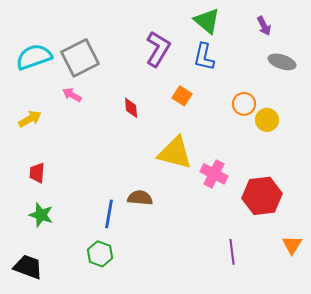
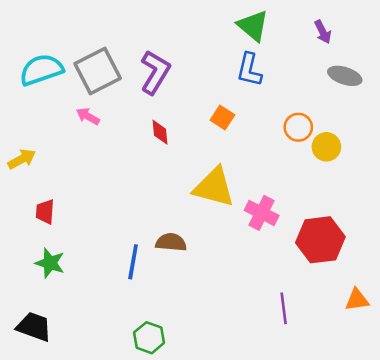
purple L-shape: (158, 49) -> (155, 72), moved
yellow arrow: (30, 119) -> (22, 159), moved
orange triangle: (292, 245) -> (357, 300), turned 50
green hexagon: (100, 254) -> (149, 338), moved

